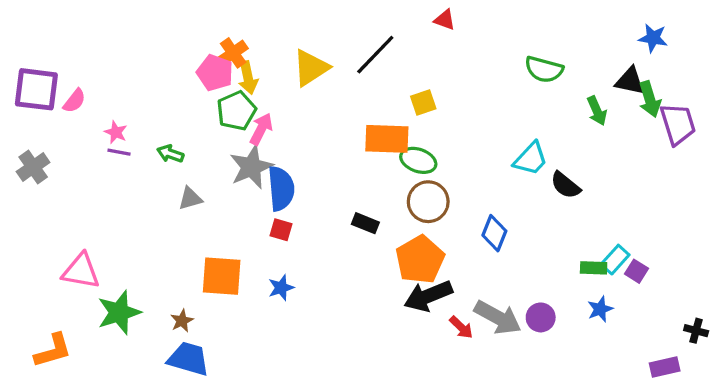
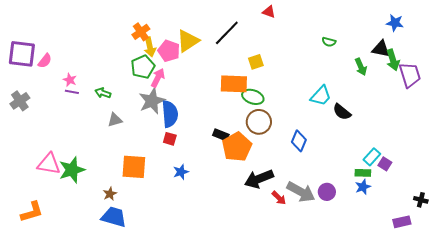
green semicircle: (544, 69) -> (329, 42), size x0.6
pink pentagon: (215, 73) -> (169, 51), moved
orange pentagon: (420, 260) -> (237, 147), moved
green rectangle: (594, 268) -> (363, 173), moved
blue star: (281, 288) -> (181, 172), moved
green star: (119, 312) -> (72, 170), moved

